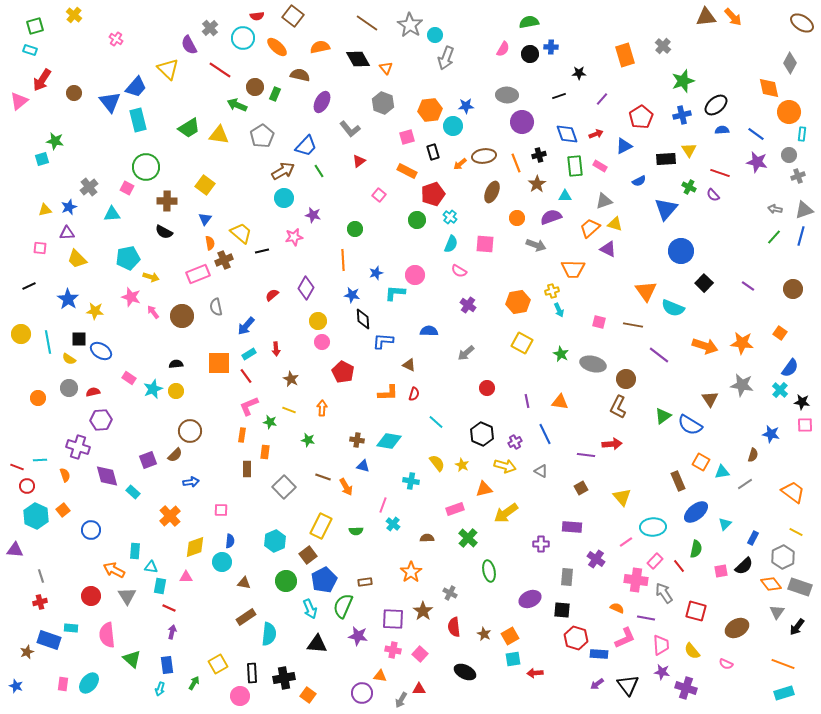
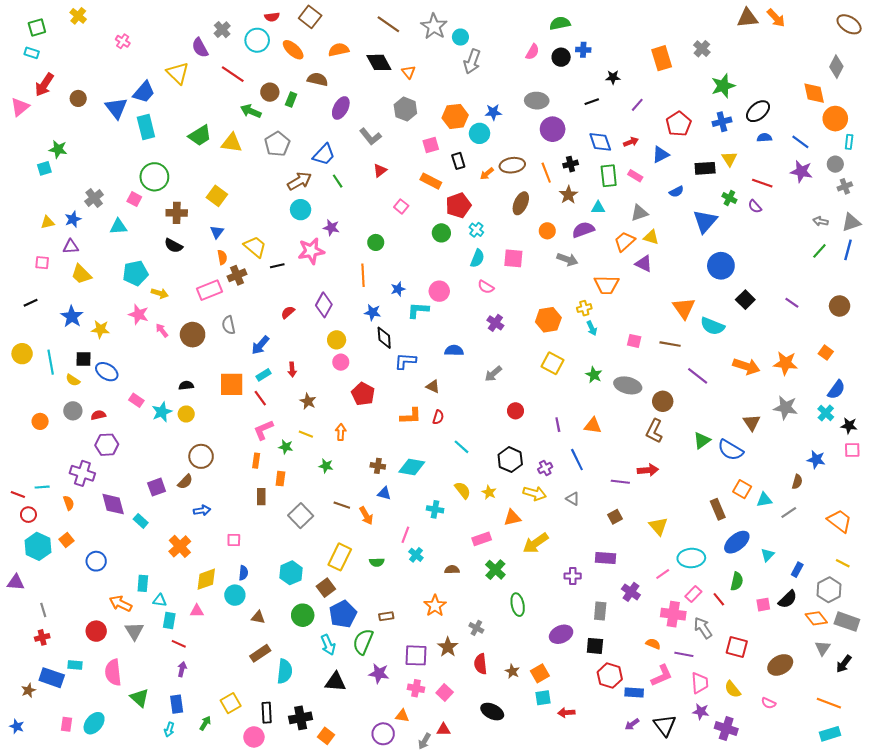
pink star: (294, 237) -> (311, 251), size x1.4

